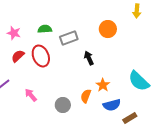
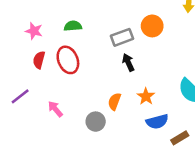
gray rectangle: (69, 38) -> (122, 37), moved
red semicircle: (18, 56) -> (39, 60), turned -32
orange semicircle: (86, 96) -> (114, 101), moved

